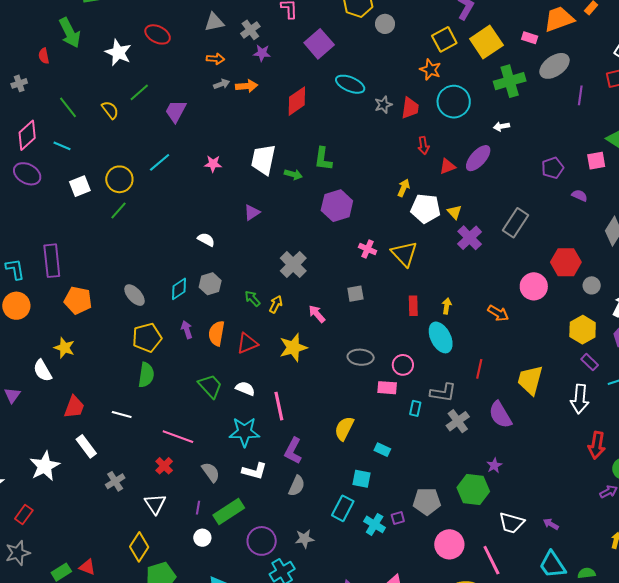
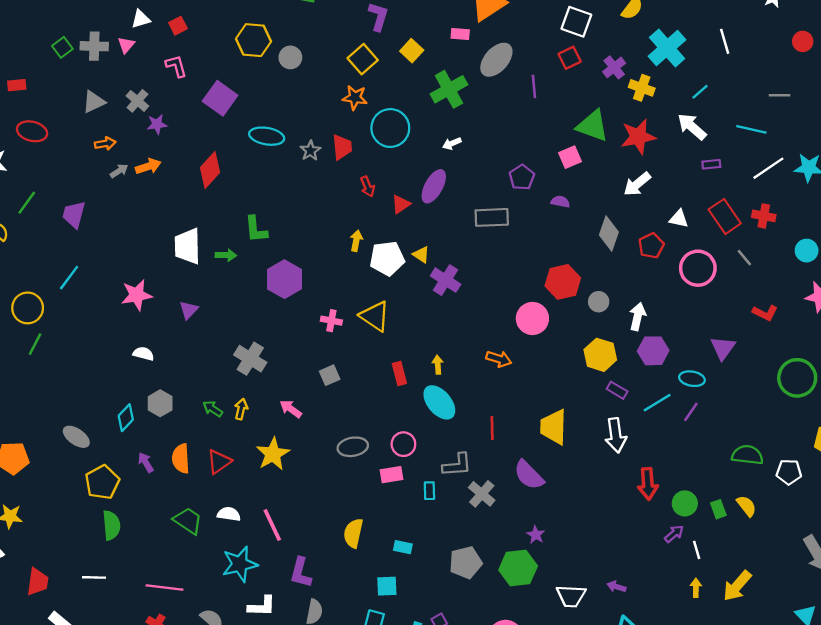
yellow square: (486, 42) -> (412, 51), size x0.6
pink star: (213, 164) -> (137, 295), moved, size x1.5
gray rectangle: (515, 223) -> (492, 217), moved, turned 68
gray pentagon: (427, 501) -> (466, 563), moved

